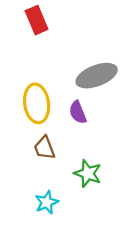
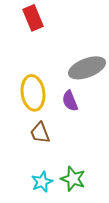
green star: (88, 173) -> (73, 179), moved

